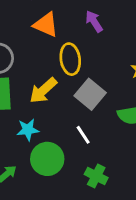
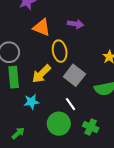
purple arrow: (94, 21) -> (75, 24), turned 133
green circle: (47, 159) -> (59, 124), moved
green cross: (96, 176) -> (91, 127), moved

